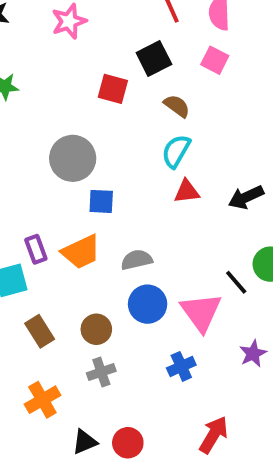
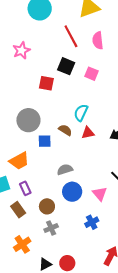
black square: (154, 59) -> (66, 66), turned -36
pink square: (215, 60) -> (92, 74), moved
brown semicircle: (177, 106) -> (65, 130), moved
purple rectangle: (36, 249) -> (25, 188), moved
orange trapezoid: (81, 252) -> (19, 161), moved
pink triangle: (201, 312) -> (100, 194), size x0.7

